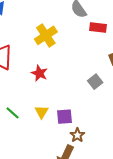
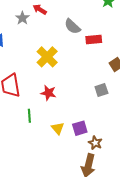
gray square: (95, 82) -> (101, 90), turned 32
green line: (13, 113) -> (29, 116), moved, turned 56

